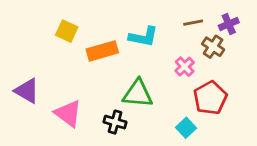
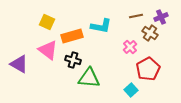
green triangle: (138, 94) -> (89, 78), moved
pink triangle: (68, 114) -> (48, 50), moved
black cross: (115, 122) -> (73, 60), moved

